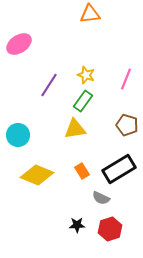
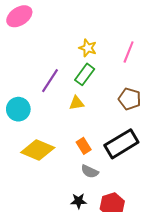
purple line: (49, 85) -> (50, 81), moved
yellow triangle: (75, 129) -> (76, 103), size x0.7
gray semicircle: (101, 198) -> (90, 171), moved

